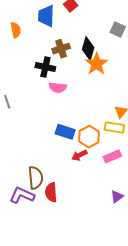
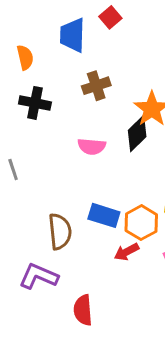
black diamond: (88, 48) -> (137, 134), moved, turned 30
black cross: (45, 67) -> (35, 103), moved
brown semicircle: (36, 178) -> (60, 231), moved
purple L-shape: (22, 195) -> (39, 276), moved

